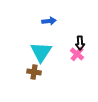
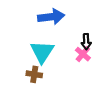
blue arrow: (49, 21) -> (51, 17), size x1.6

